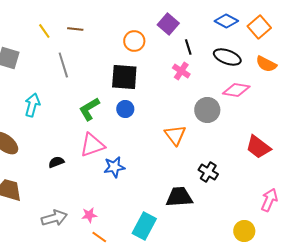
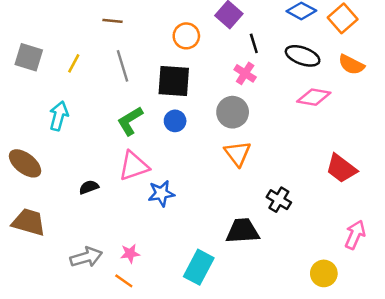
yellow line: (44, 31) -> (74, 63), moved, turned 63
gray line: (63, 65) -> (123, 66), moved
gray circle: (207, 110) -> (233, 112), moved
orange line: (99, 237) -> (124, 281), moved

